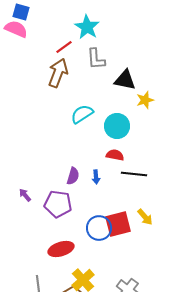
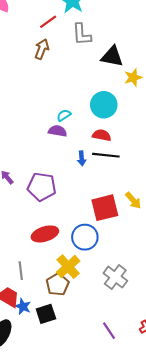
brown arrow: (58, 73) -> (42, 49), size x0.7
cyan semicircle: (82, 114) -> (64, 115), moved, size x0.6
black line: (134, 174) -> (106, 155), moved
purple semicircle: (73, 176) -> (58, 131), moved, turned -96
blue circle: (99, 228) -> (85, 237), moved

